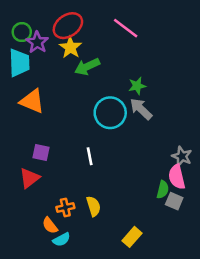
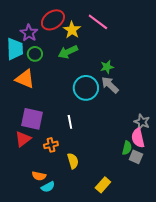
green circle: (22, 32) -> (35, 54), moved
yellow star: (70, 47) -> (72, 30), moved
purple square: (41, 152) -> (32, 119), size x1.6
orange cross: (65, 208) -> (51, 145), moved
orange semicircle: (50, 225) -> (39, 176), turned -40

